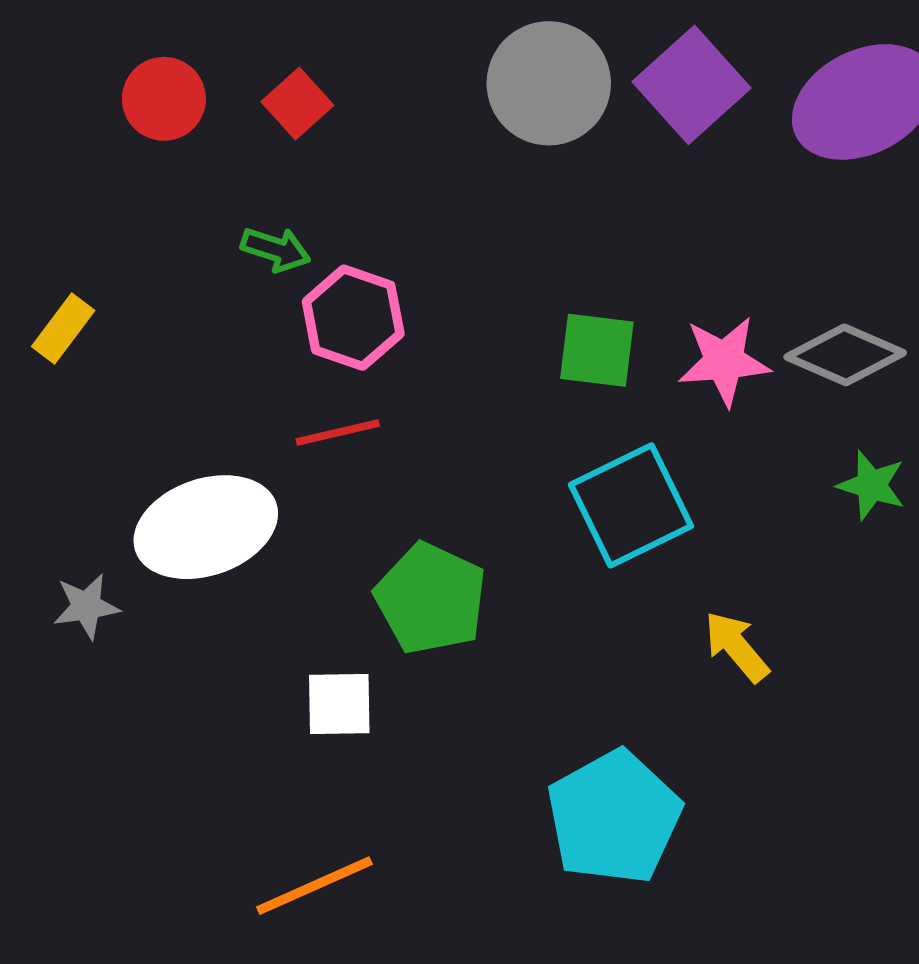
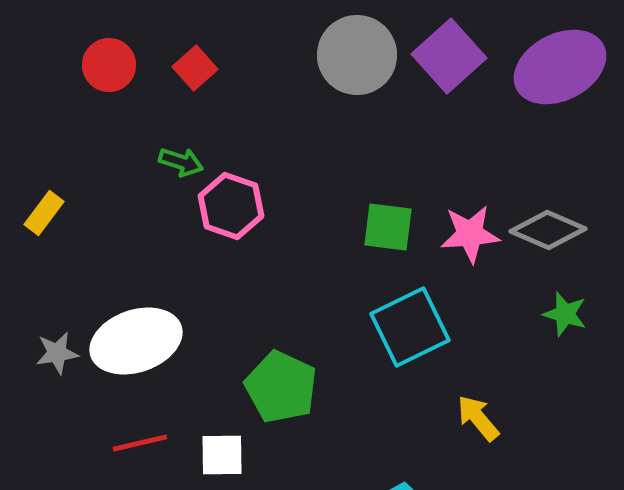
red line: (338, 432) -> (140, 443), moved
gray star: (86, 606) -> (57, 353), moved

